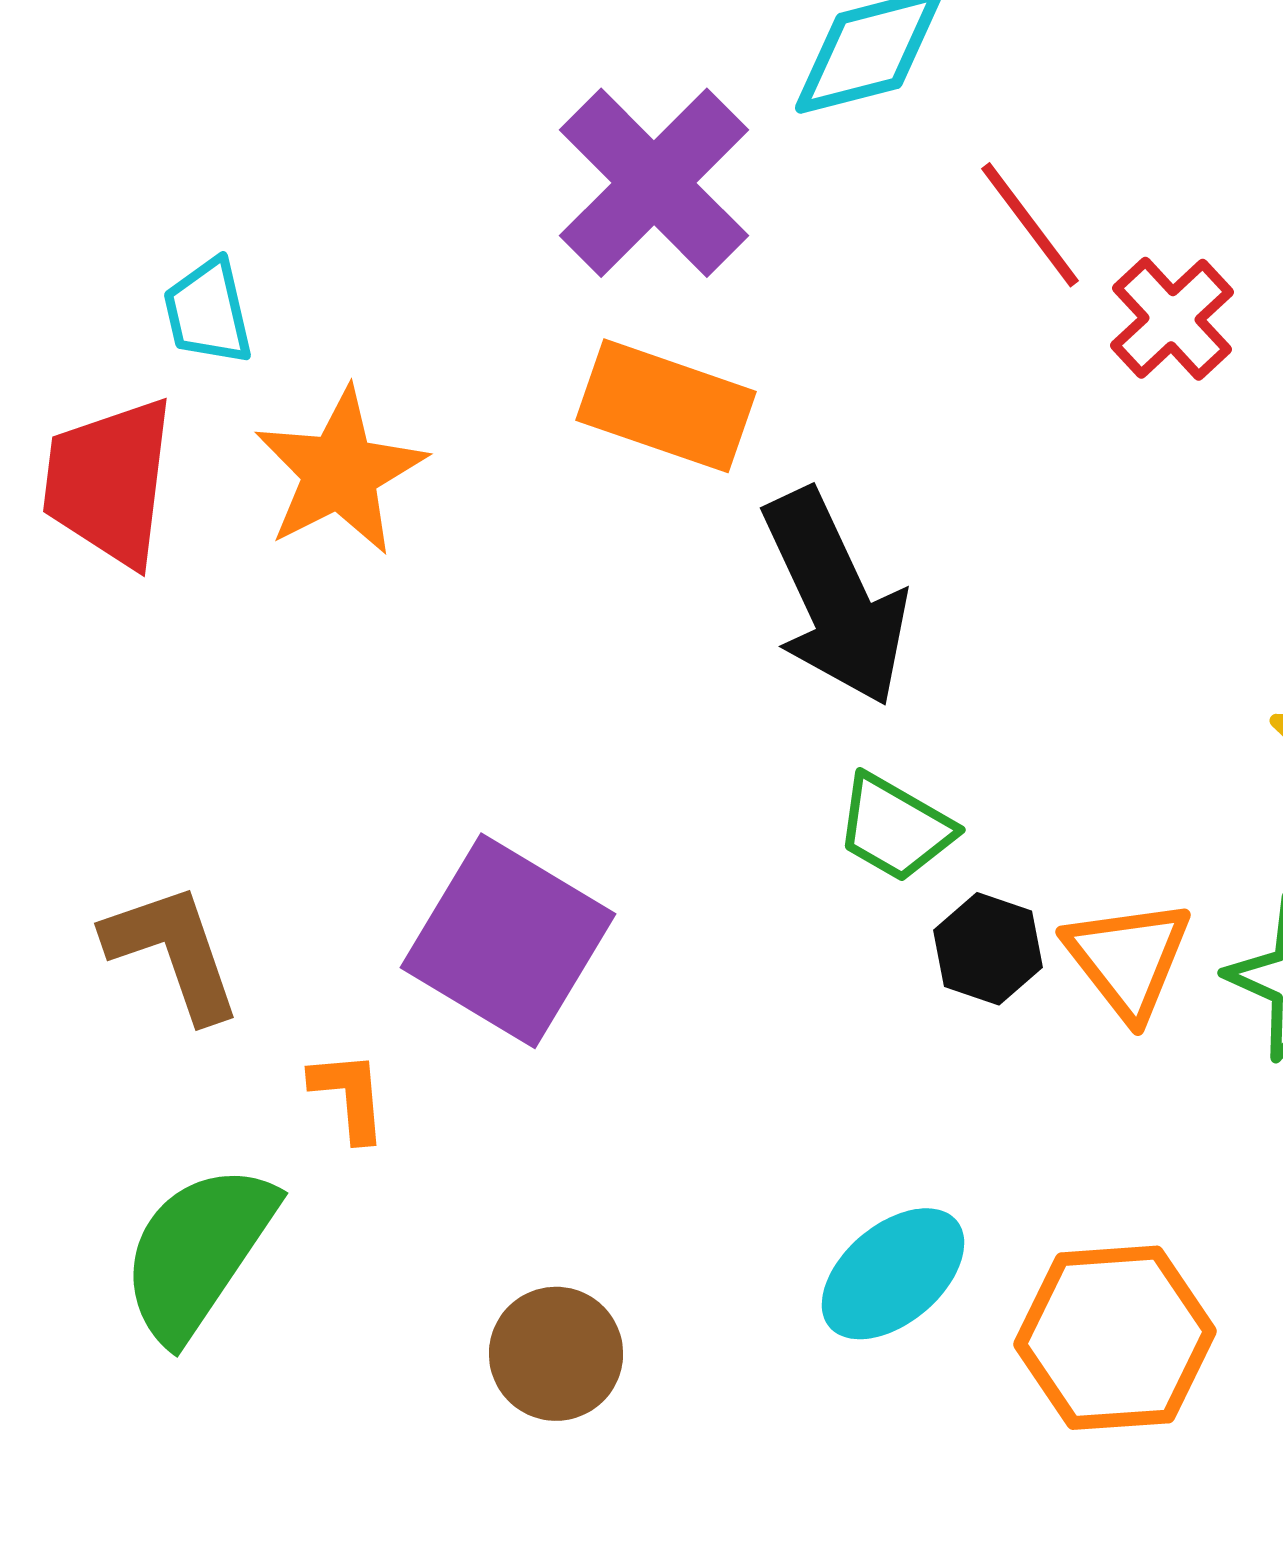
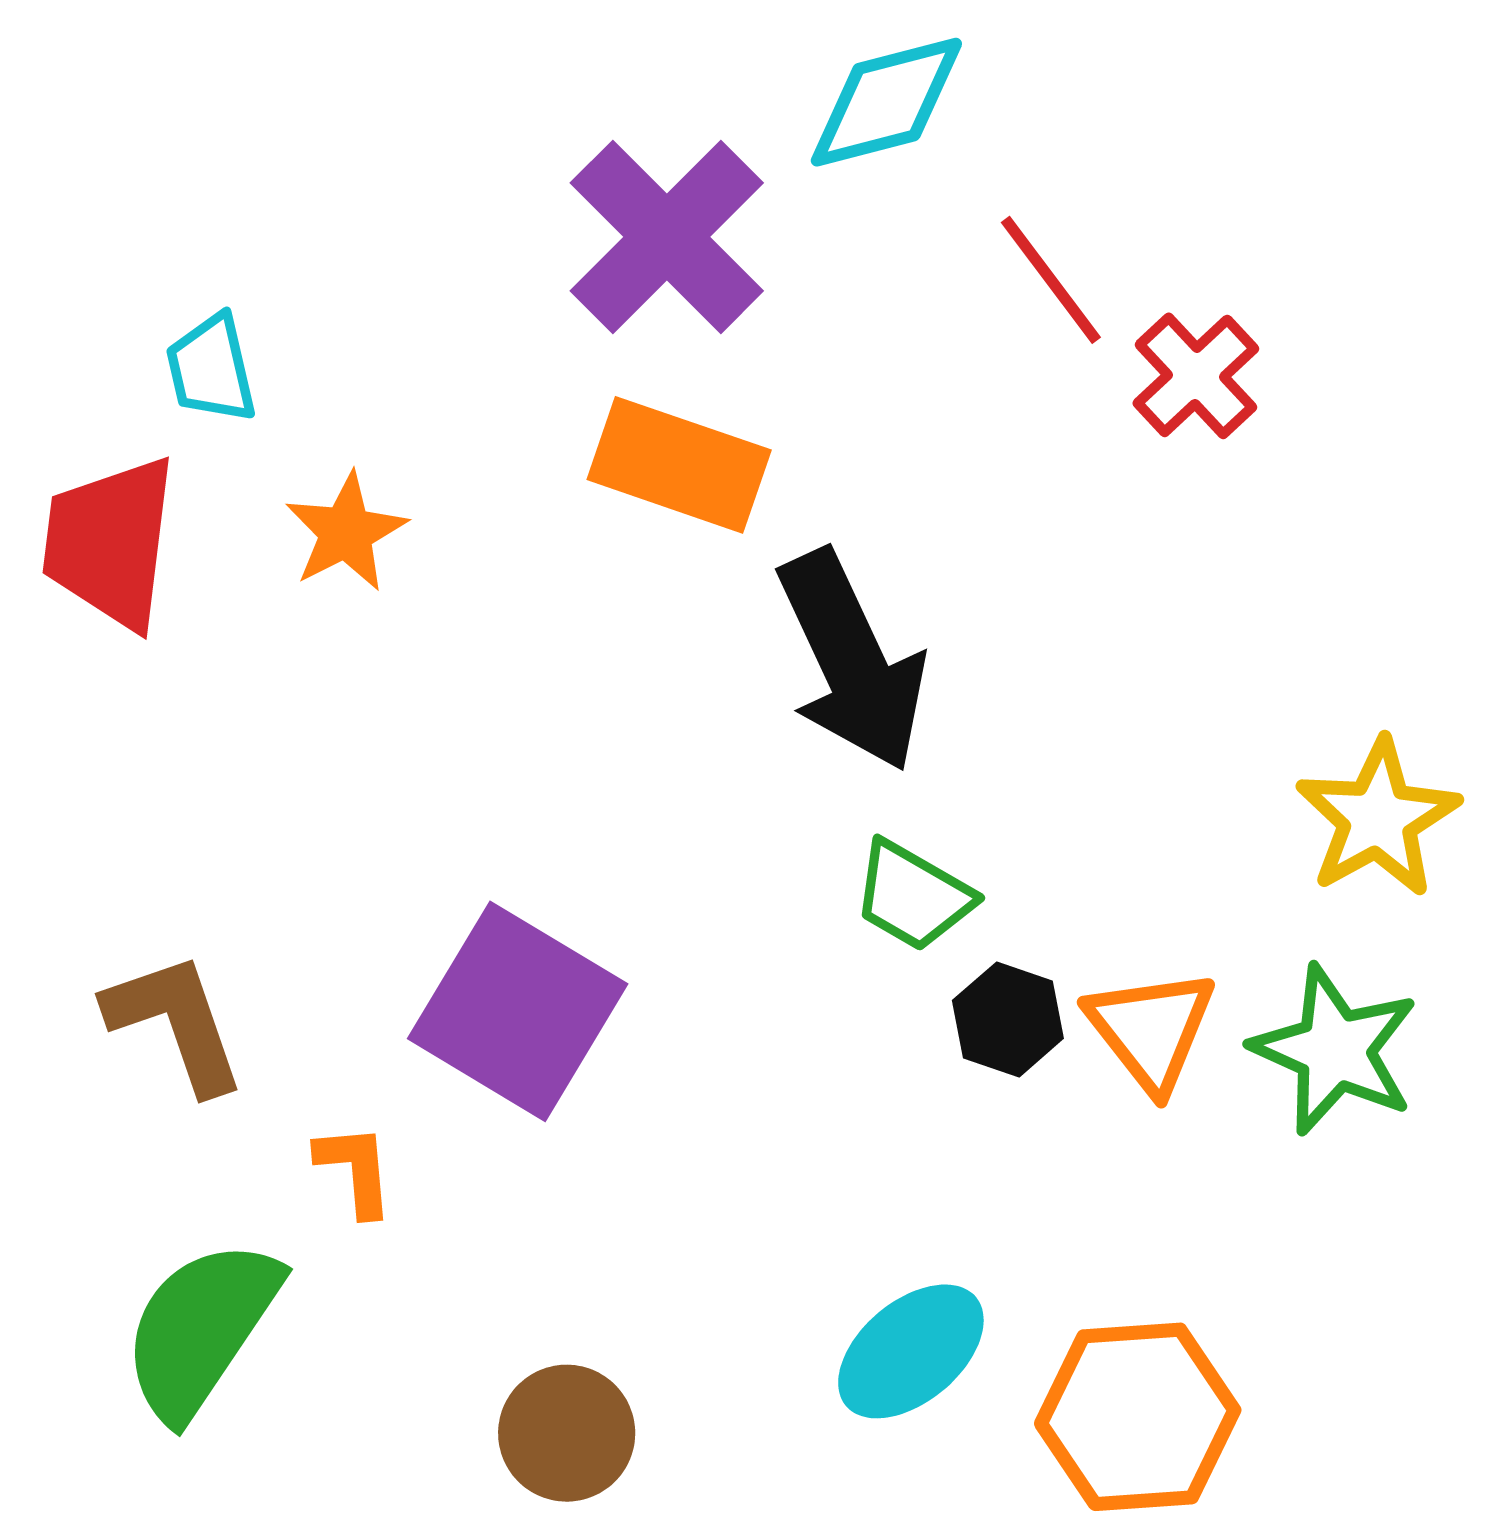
orange star: (340, 472) -> (346, 532), size x0.7

